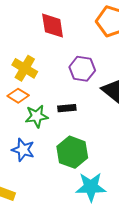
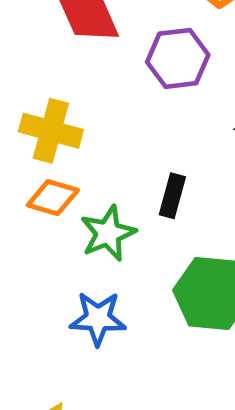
purple hexagon: (82, 69) -> (178, 58), moved
black rectangle: (67, 108) -> (172, 196), turned -54

